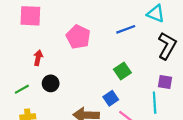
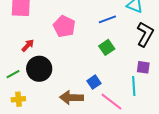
red arrow: (38, 58) -> (28, 45), turned 32
green square: (122, 71) -> (107, 47), moved
black circle: (51, 83) -> (39, 69), size x1.6

